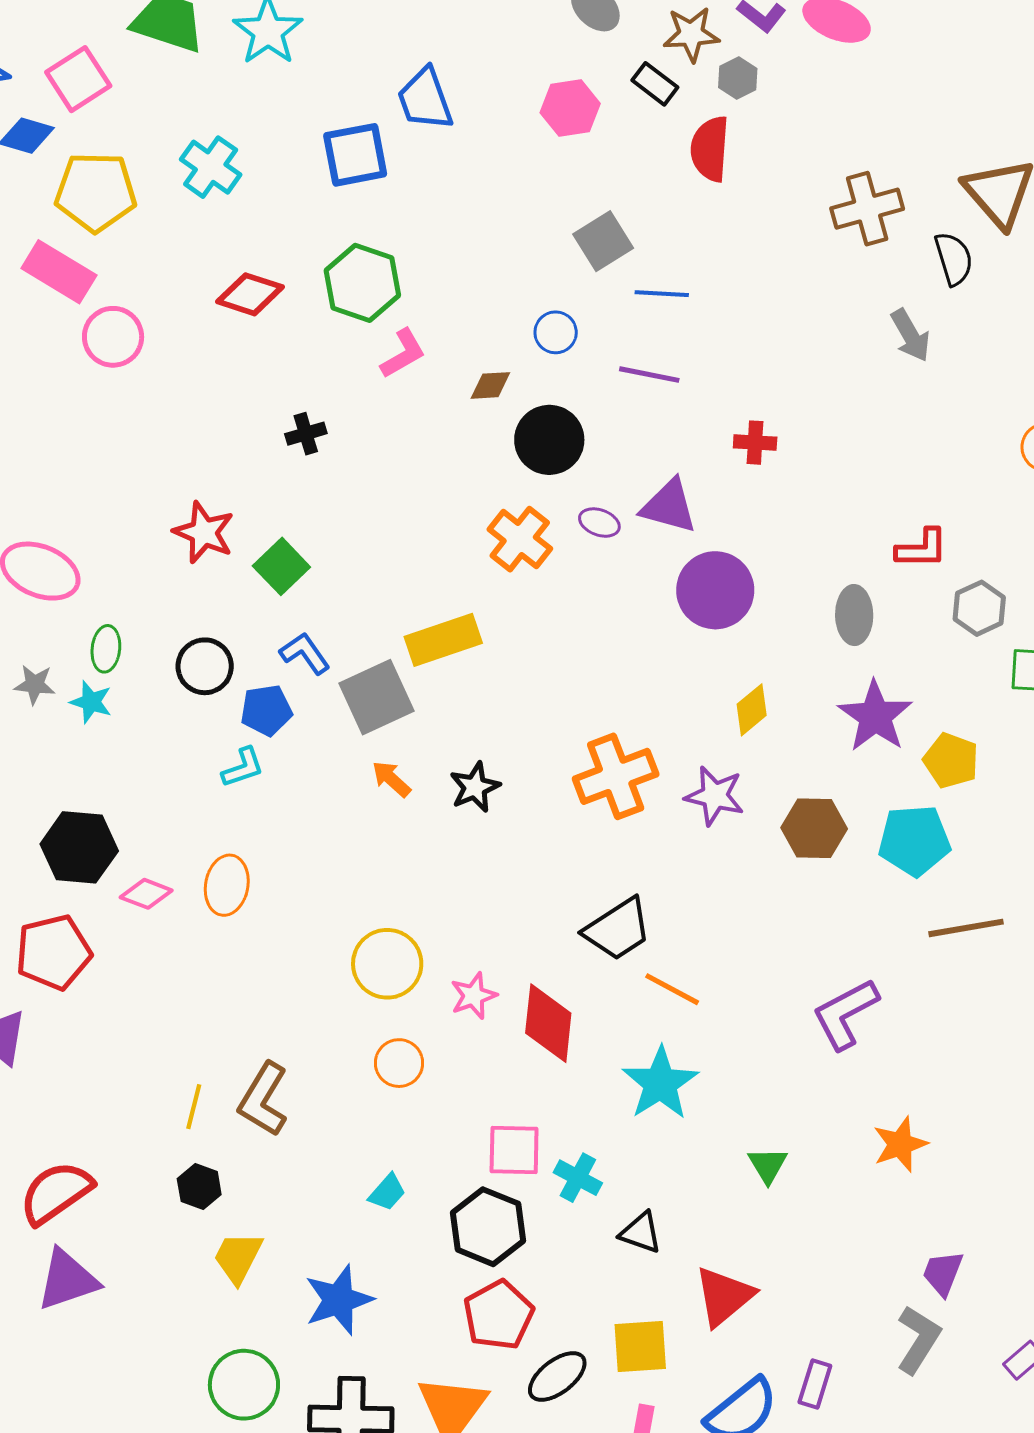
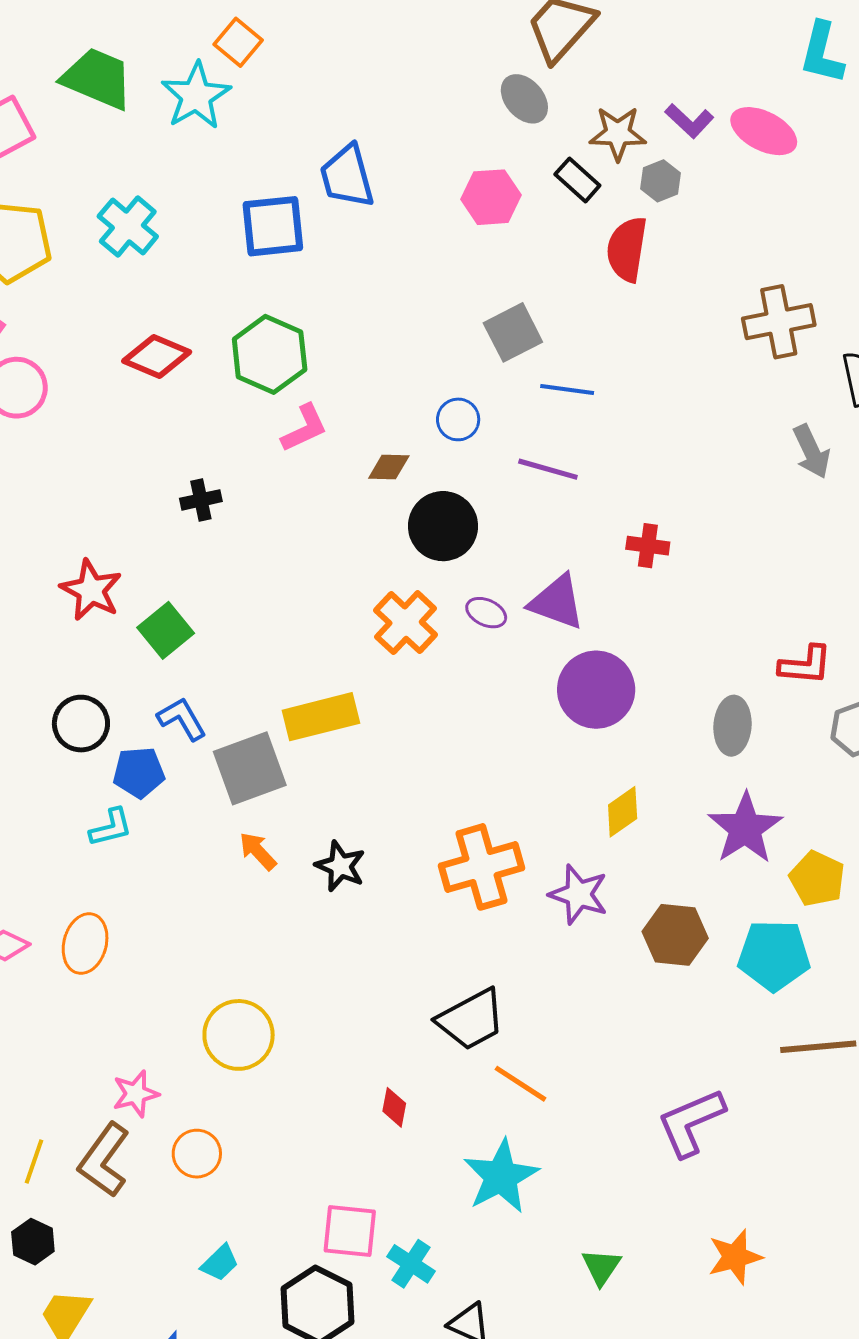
black star: (475, 787) -> (340, 866), turned -30
pink star: (474, 996) -> (136, 1094), moved
red diamond: (548, 1023) -> (394, 1107), size x0.5
orange circle: (399, 1063) -> (197, 1154), moved

